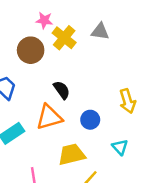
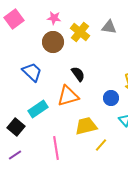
pink star: (44, 20) -> (54, 18), moved
blue circle: (90, 120) -> (111, 98), moved

